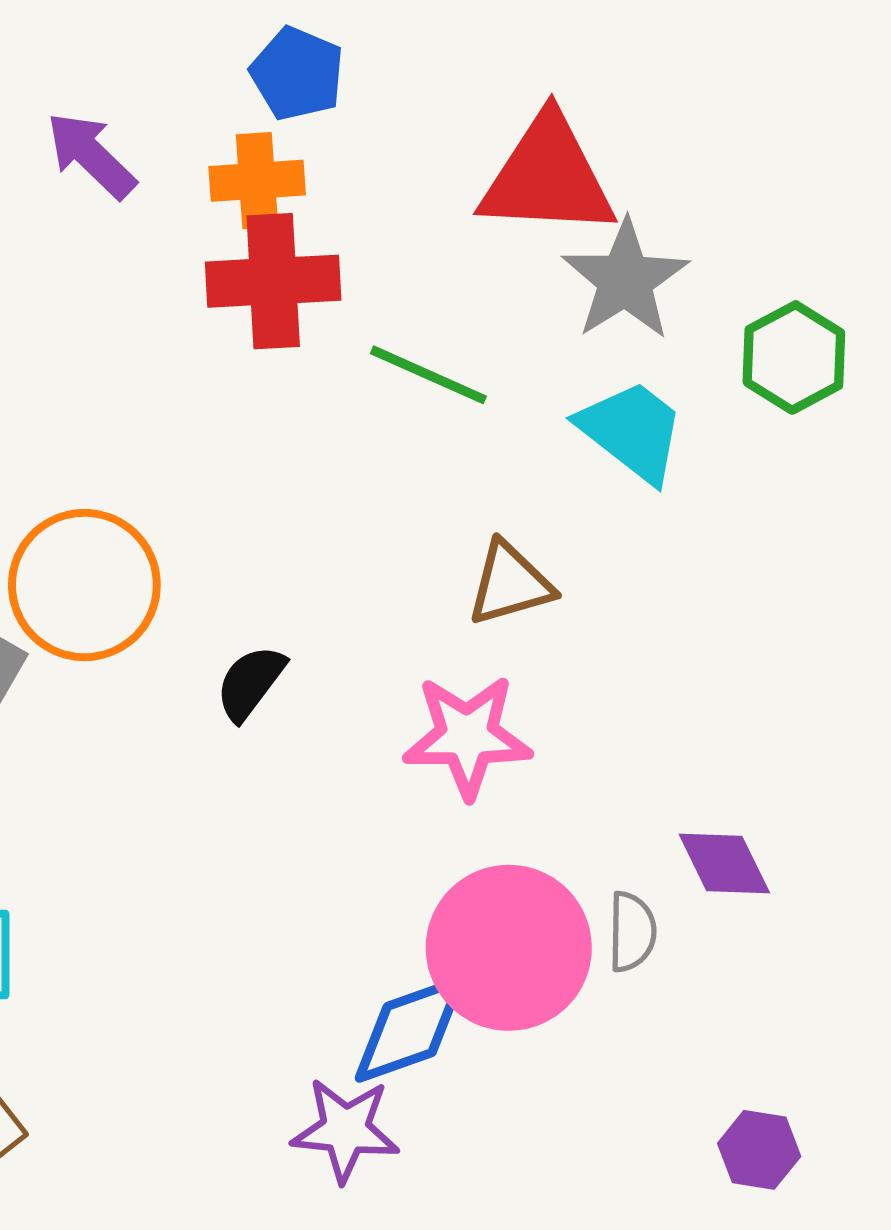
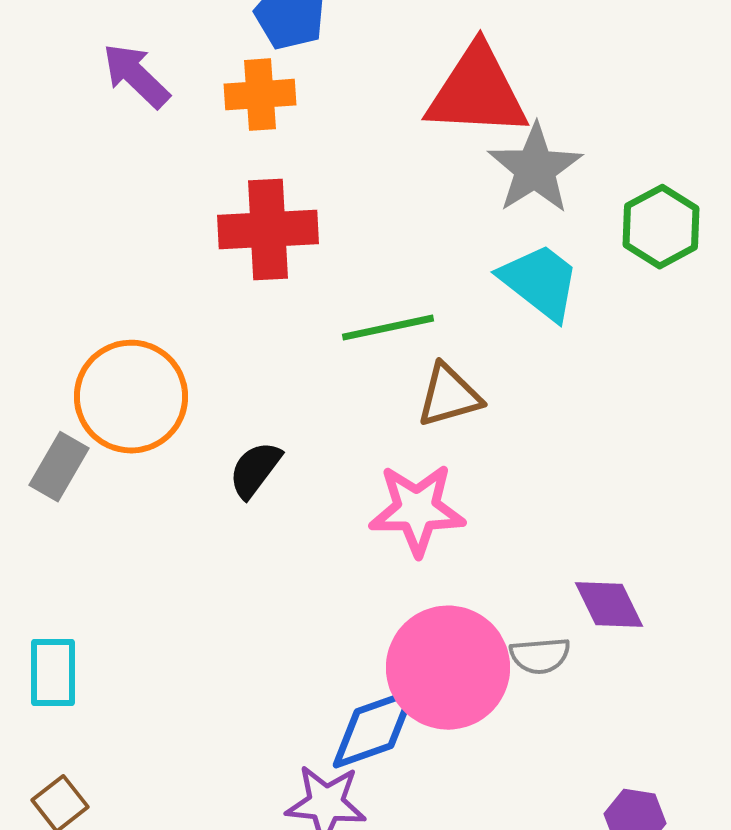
red cross: (273, 281) -> (268, 230), moved
green line: (428, 375) -> (388, 328), moved, turned -36
gray semicircle: (632, 932) -> (540, 656), turned 84

